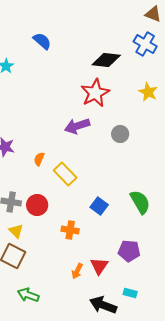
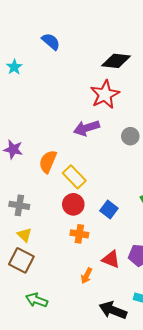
orange semicircle: (39, 159) -> (48, 162), size x1.6
red circle: (37, 205) -> (73, 204), moved
red triangle: (99, 266) -> (111, 259), moved, turned -42

